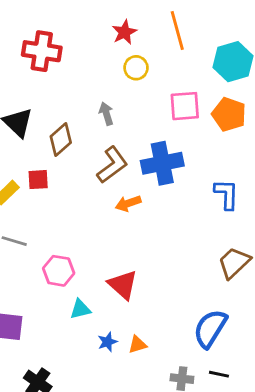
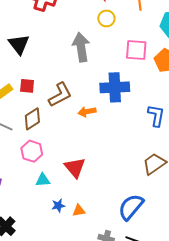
gray arrow: (106, 114) -> (81, 47), size x1.8
brown diamond: (61, 140) -> (32, 119), moved
brown L-shape: (112, 165) -> (60, 95), moved

